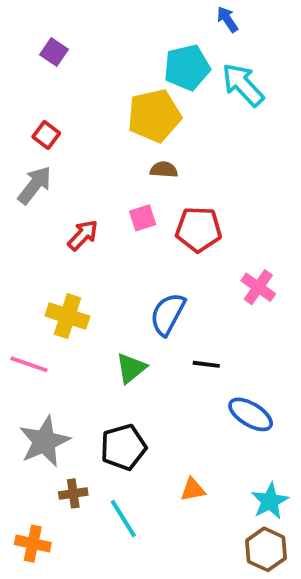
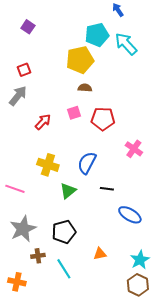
red square: (46, 135) -> (24, 70), turned 32
yellow cross: (67, 316) -> (48, 165), moved

